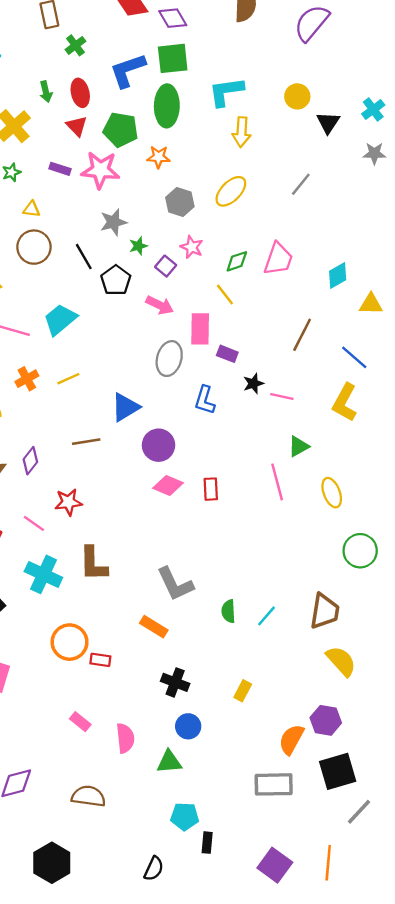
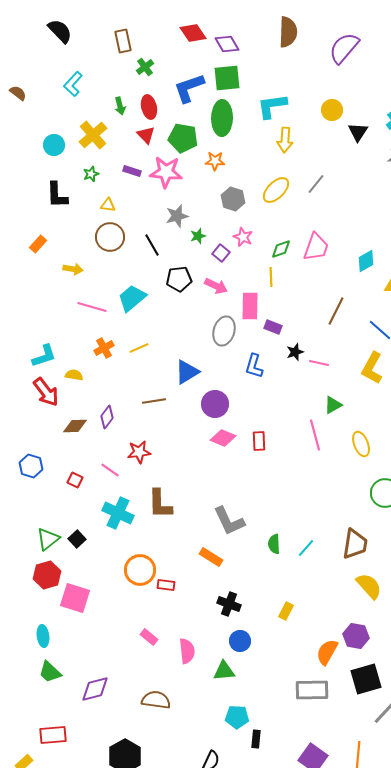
gray line: (301, 184) -> (316, 184), moved
black pentagon: (116, 280) -> (179, 279), moved, turned 30
yellow line: (225, 295) -> (271, 277), turned 36

